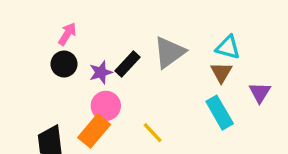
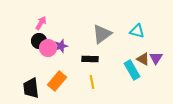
black rectangle: (128, 64) -> (90, 59), moved, turned 49
brown triangle: (221, 72) -> (143, 59), moved, turned -32
pink circle: (106, 106) -> (48, 48), moved
yellow line: (153, 133) -> (92, 82), turned 32

